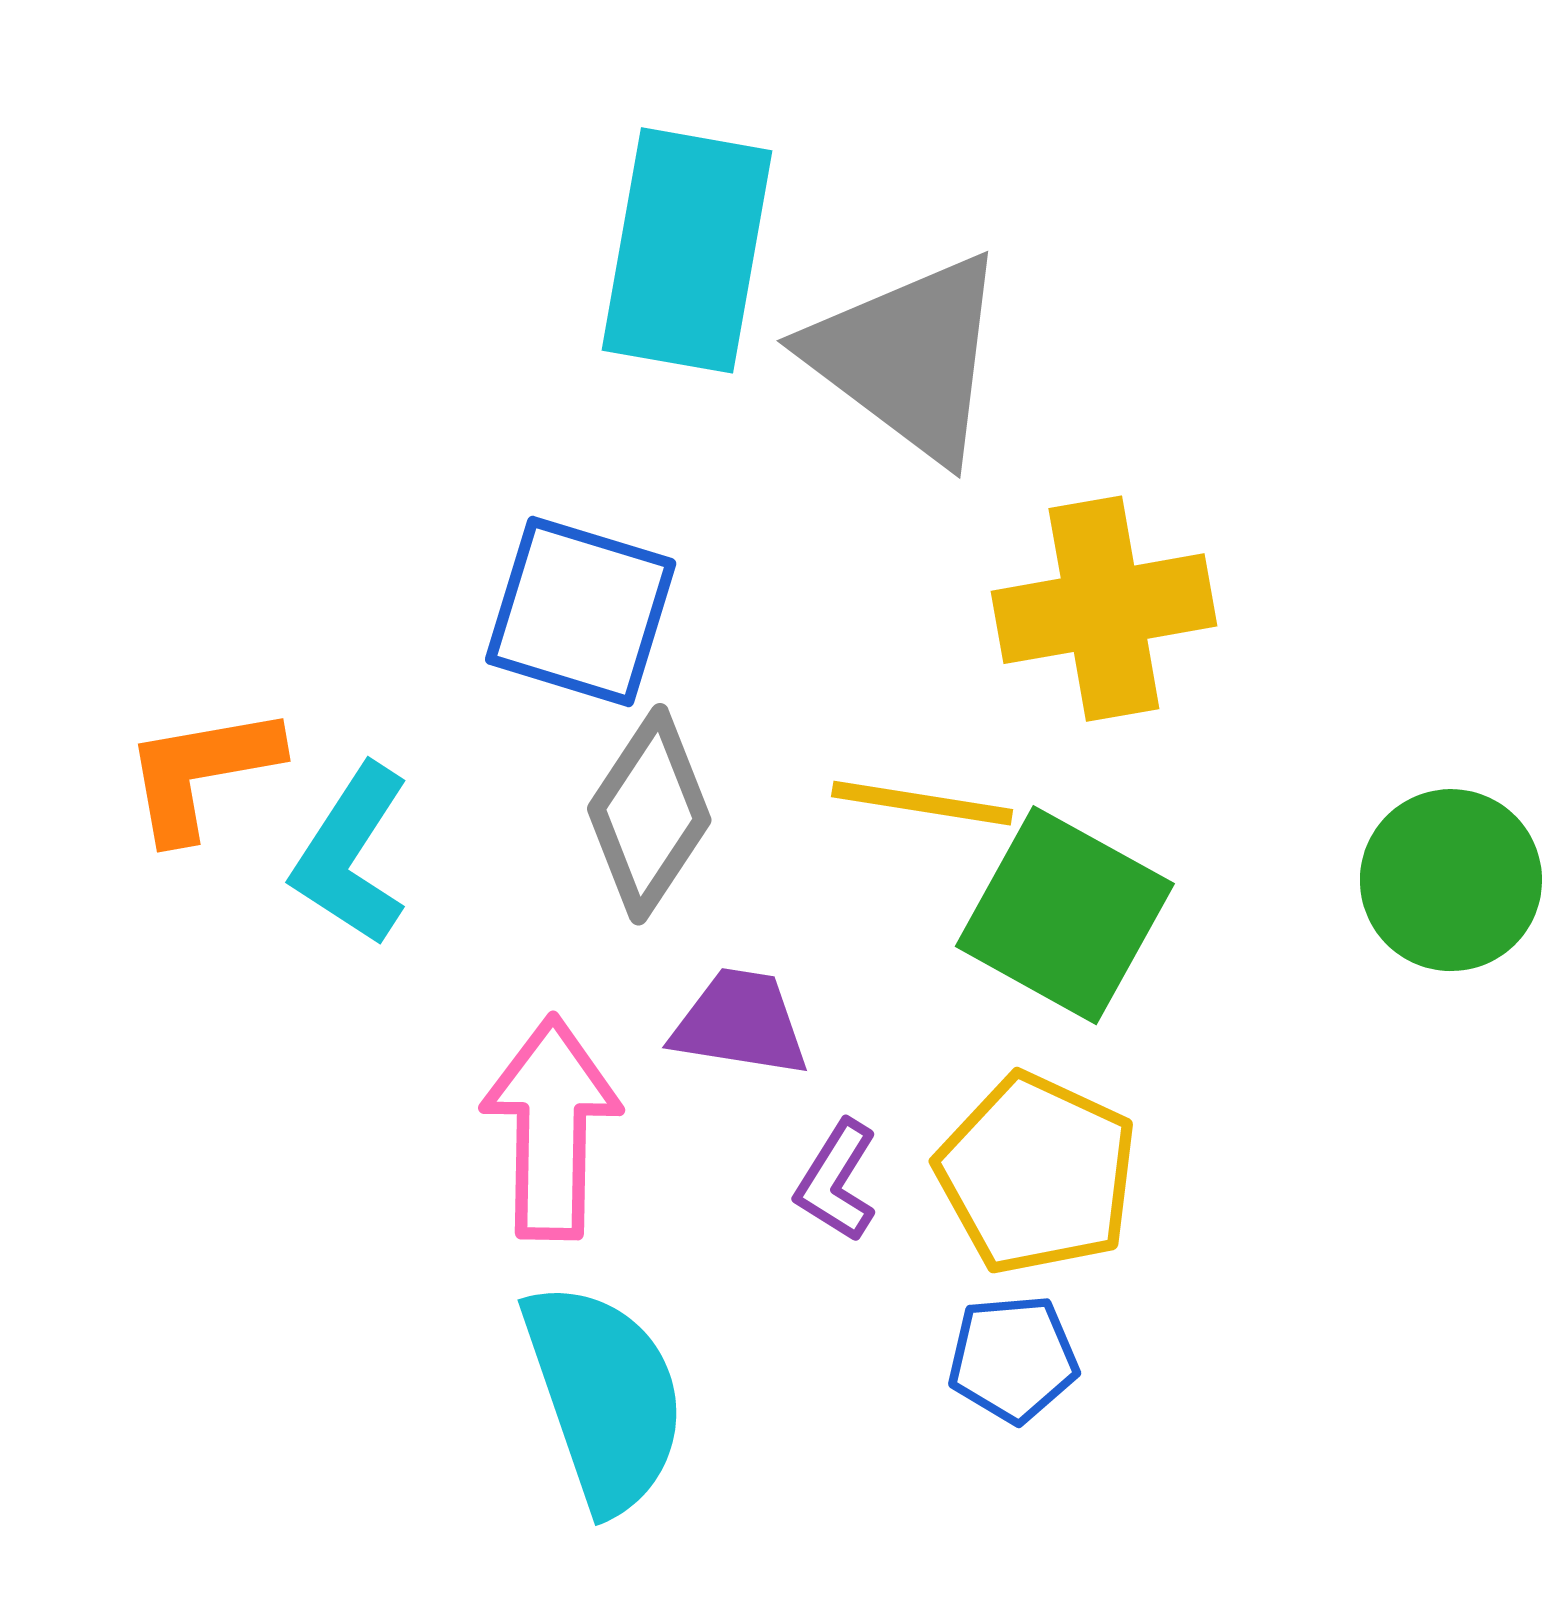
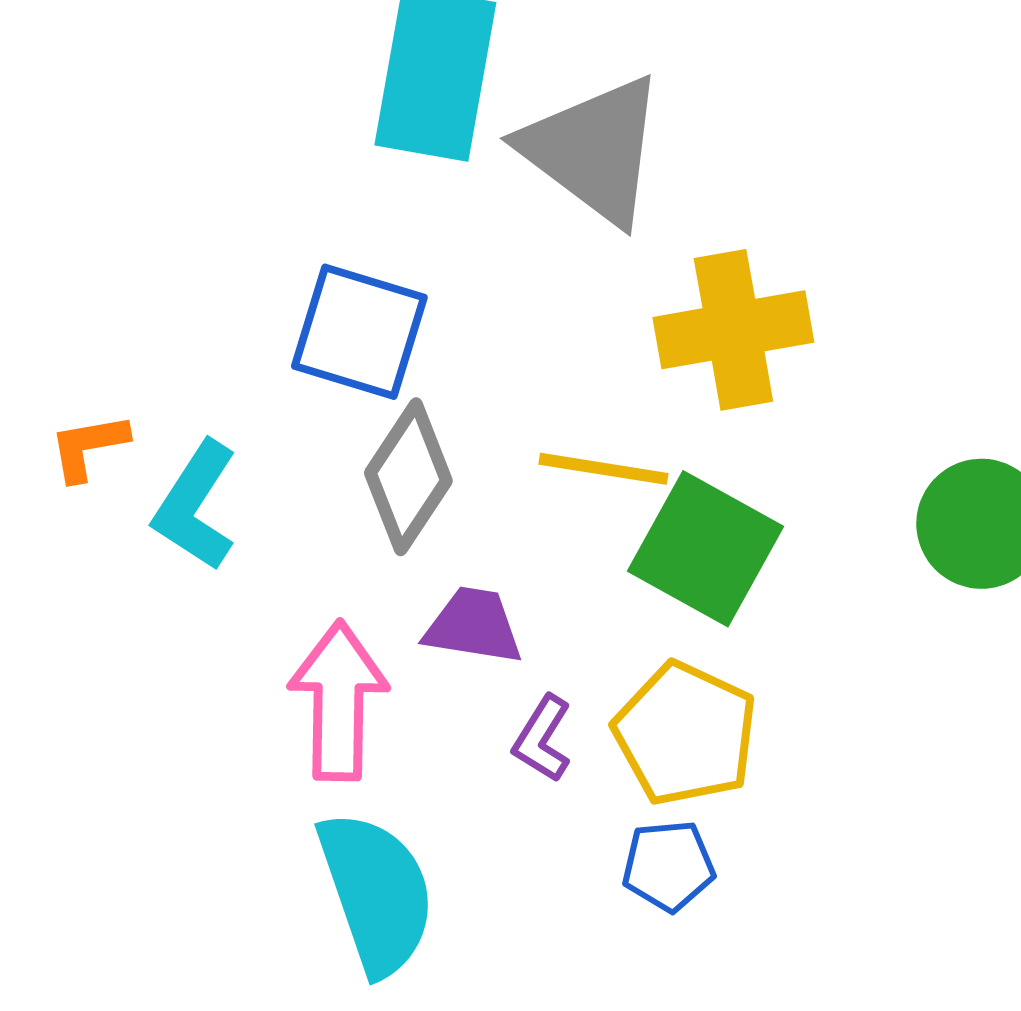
orange L-shape: (201, 772) -> (88, 447), size x0.7

